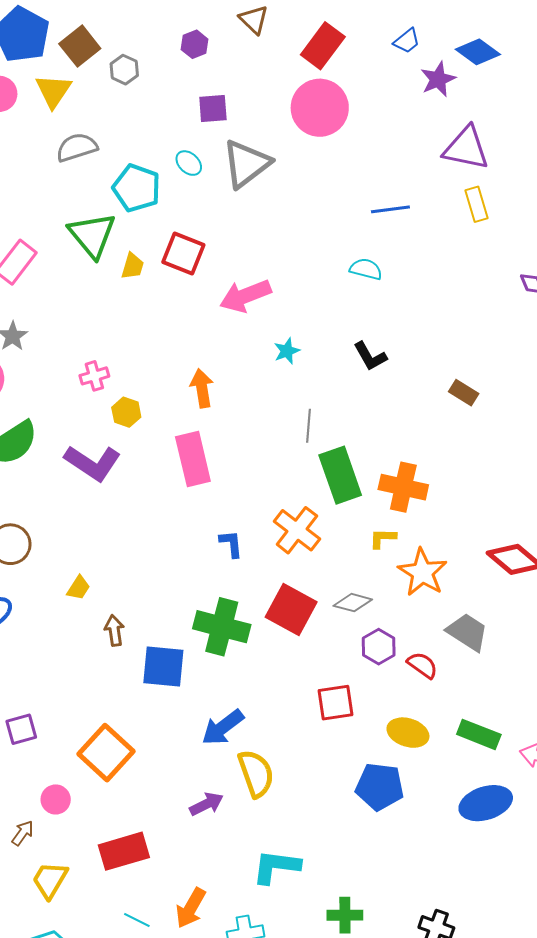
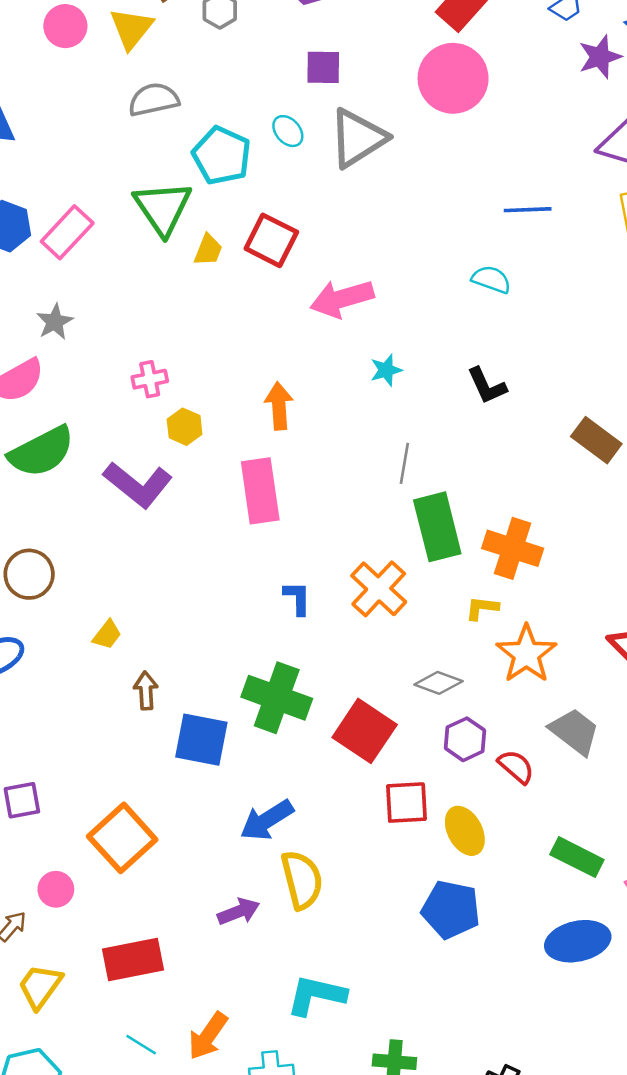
brown rectangle: (464, 393) -> (596, 440), size x1.4
red square: (291, 610) -> (365, 731), moved
yellow ellipse: (408, 733) -> (465, 831), moved, turned 39

